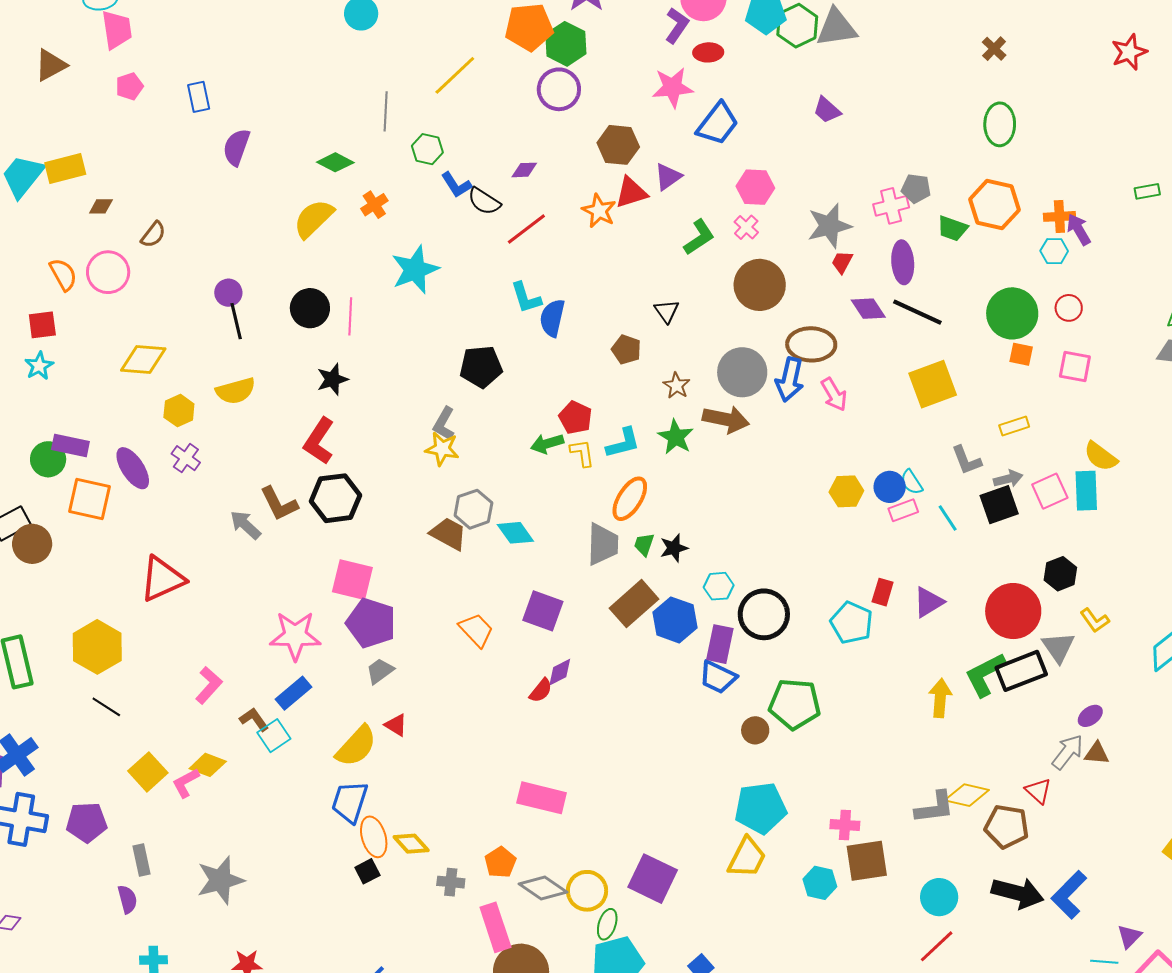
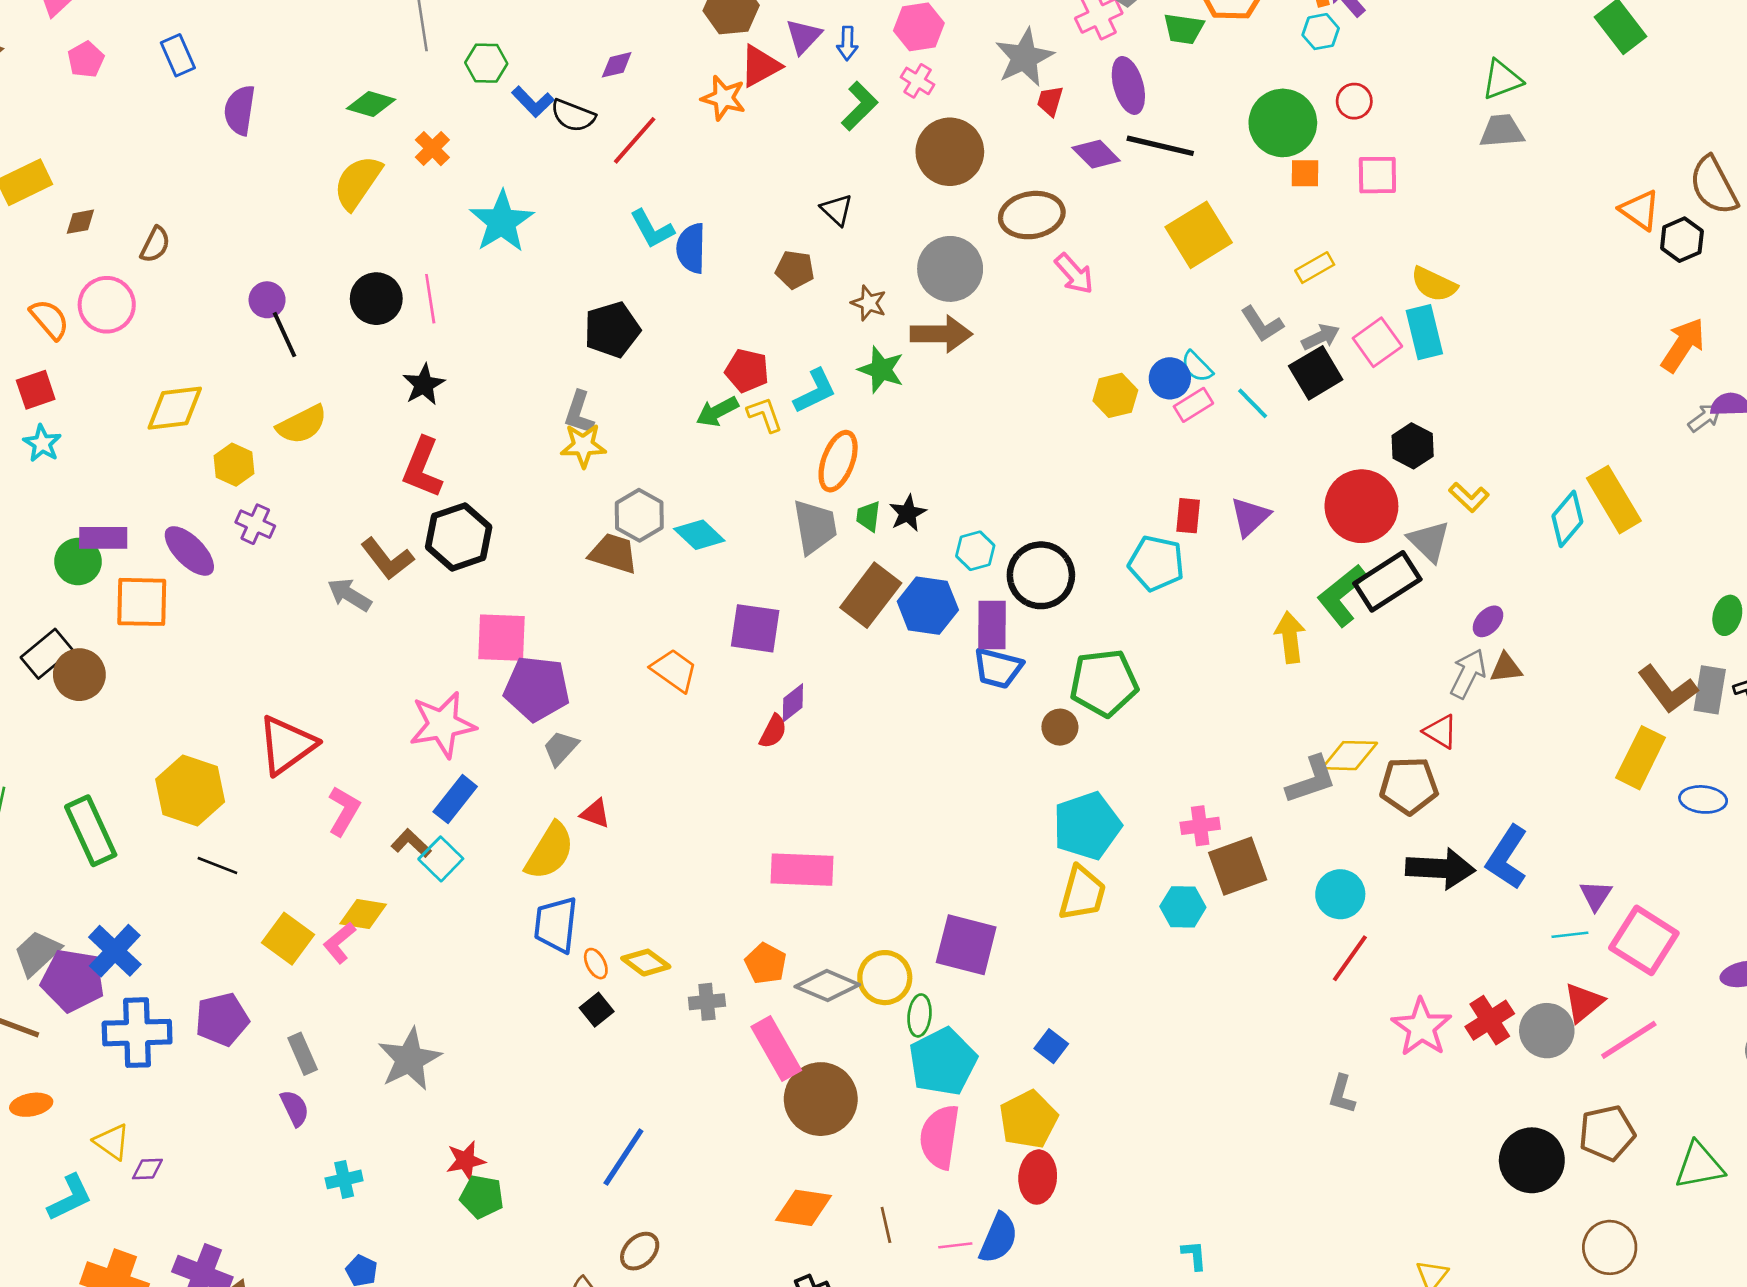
blue arrow: (790, 380) -> (847, 43), moved, size x0.6
red triangle: (162, 579) -> (287, 745), moved
orange ellipse: (374, 837) -> (596, 964), size x0.6

